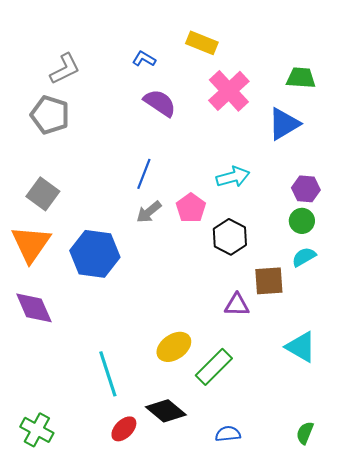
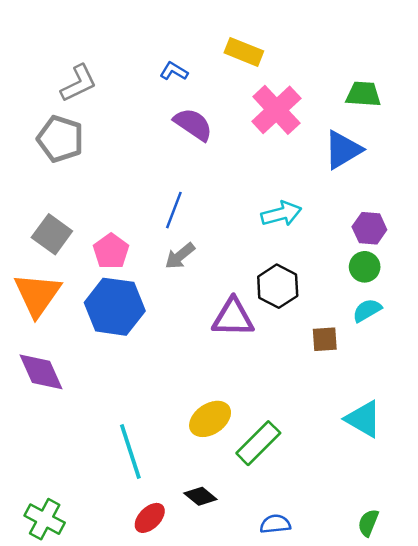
pink pentagon: (191, 208) -> (111, 251), moved
brown square: (269, 281) -> (325, 339), size x0.7
purple triangle: (237, 305) -> (233, 318), moved, size x1.4
black diamond: (166, 411) -> (200, 496), size x0.7

